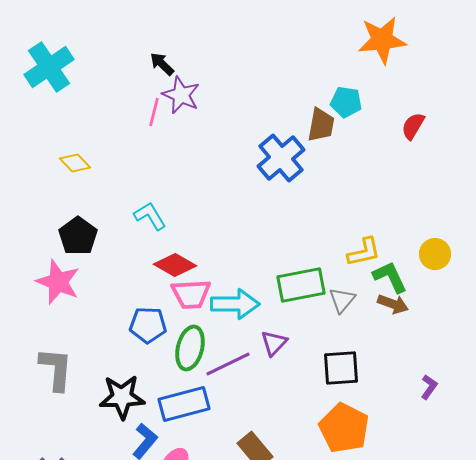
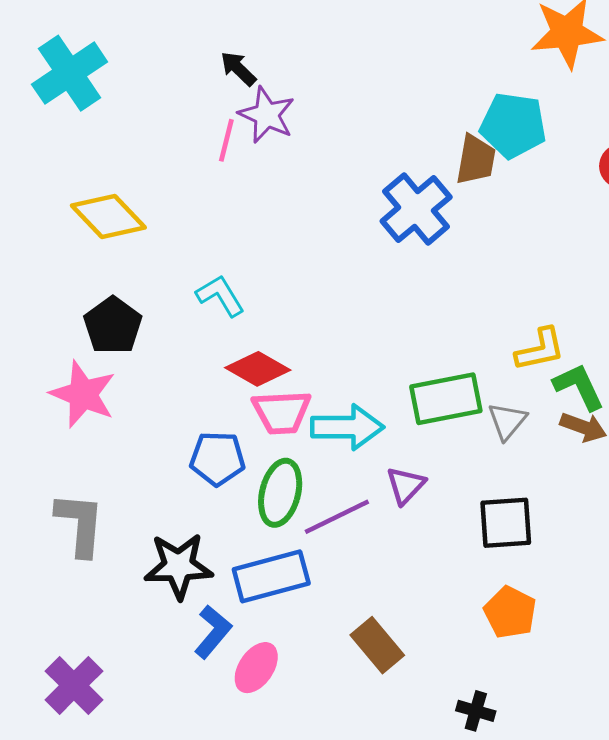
cyan pentagon: (346, 102) -> (513, 125), size x1.4
yellow diamond: (75, 163) -> (108, 216), size x1.6
orange pentagon: (344, 428) -> (510, 612), size x0.7

